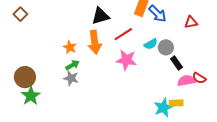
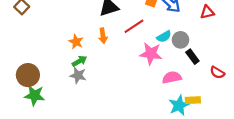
orange arrow: (95, 42) -> (103, 36), size x0.6
pink star: (126, 60) -> (151, 54), moved
pink semicircle: (186, 81) -> (172, 77), moved
green star: (31, 96) -> (35, 95), turned -30

